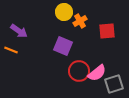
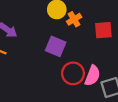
pink semicircle: (97, 73) -> (93, 76), turned -30

